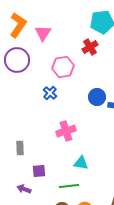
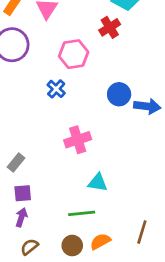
gray rectangle: (20, 148) -> (16, 163), turned 40
purple square: (39, 171) -> (23, 193), moved
purple arrow: (24, 189) -> (21, 217), turned 88

